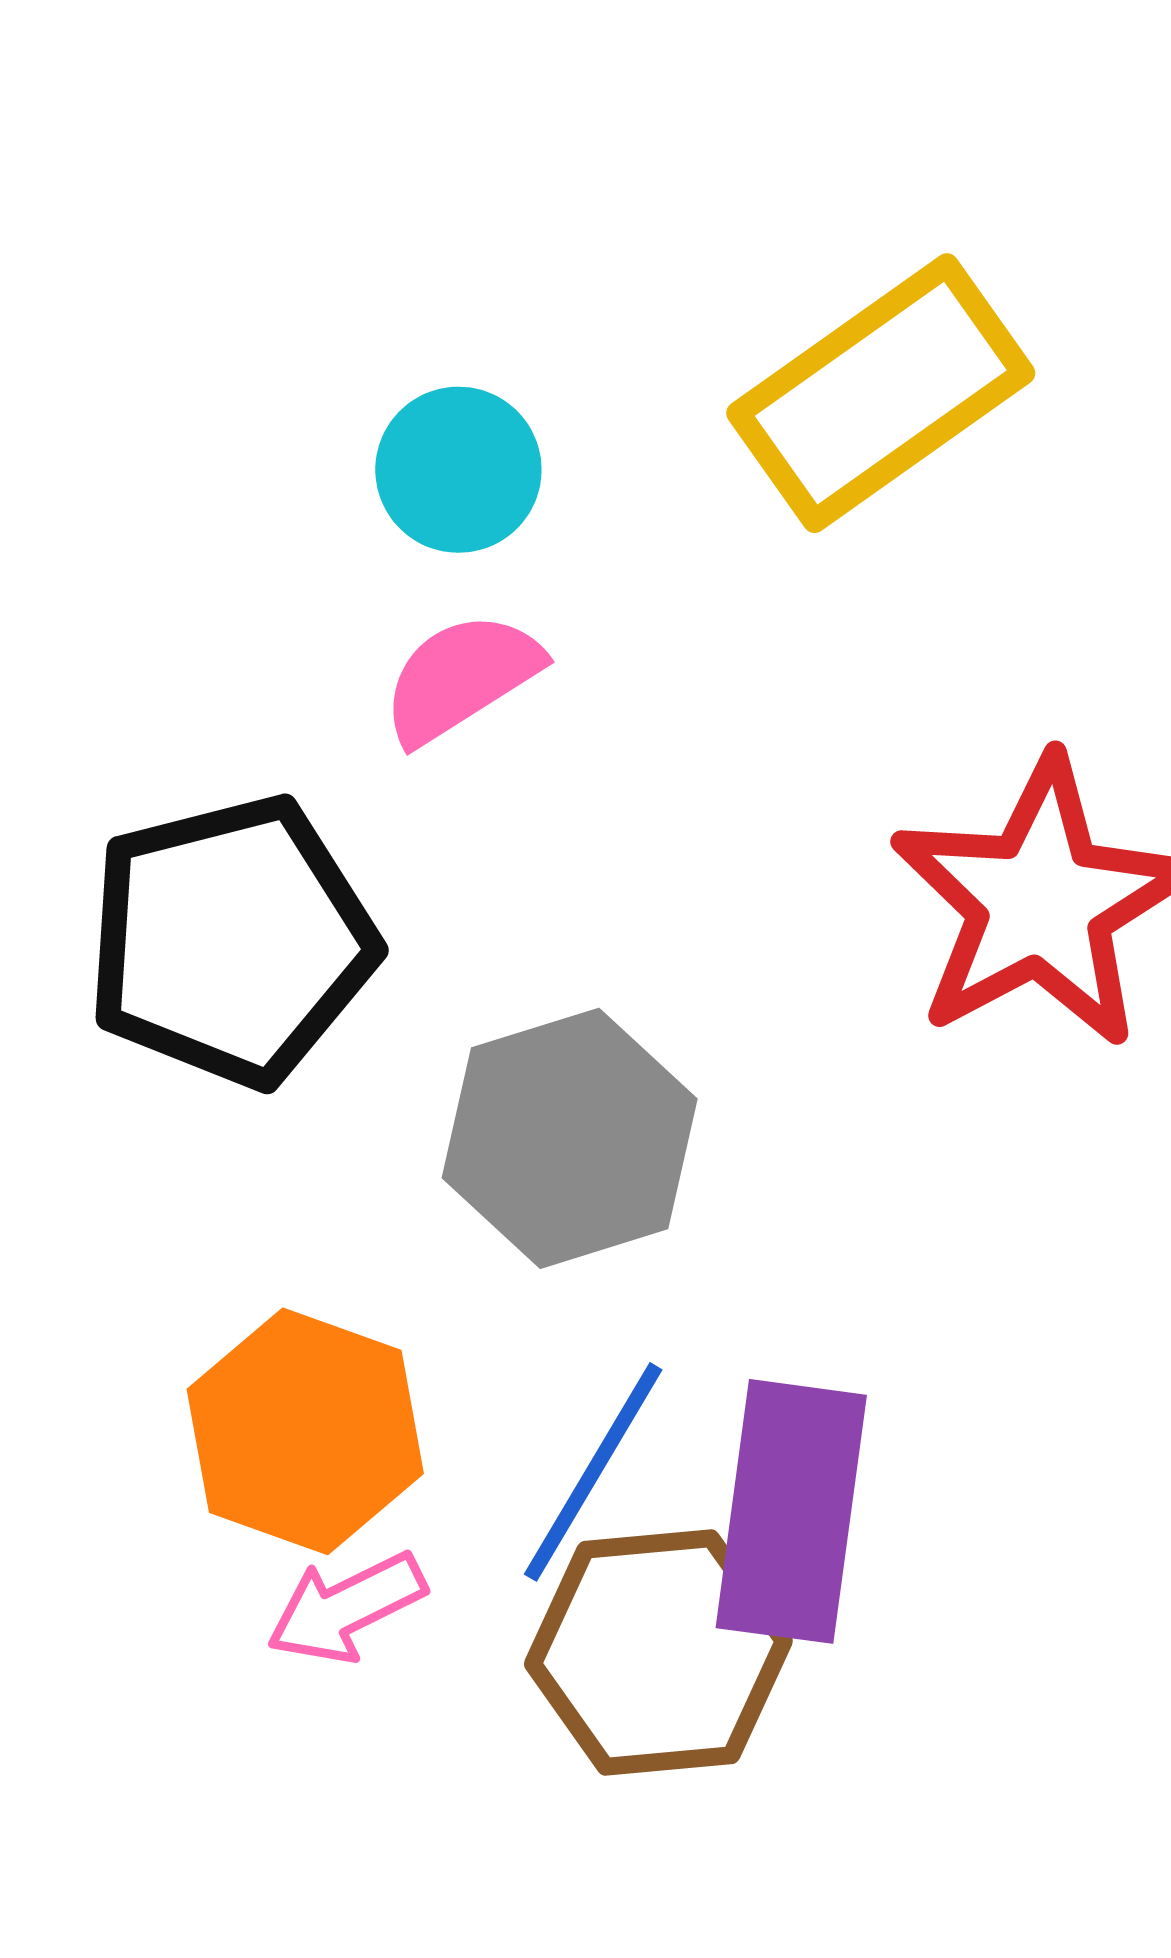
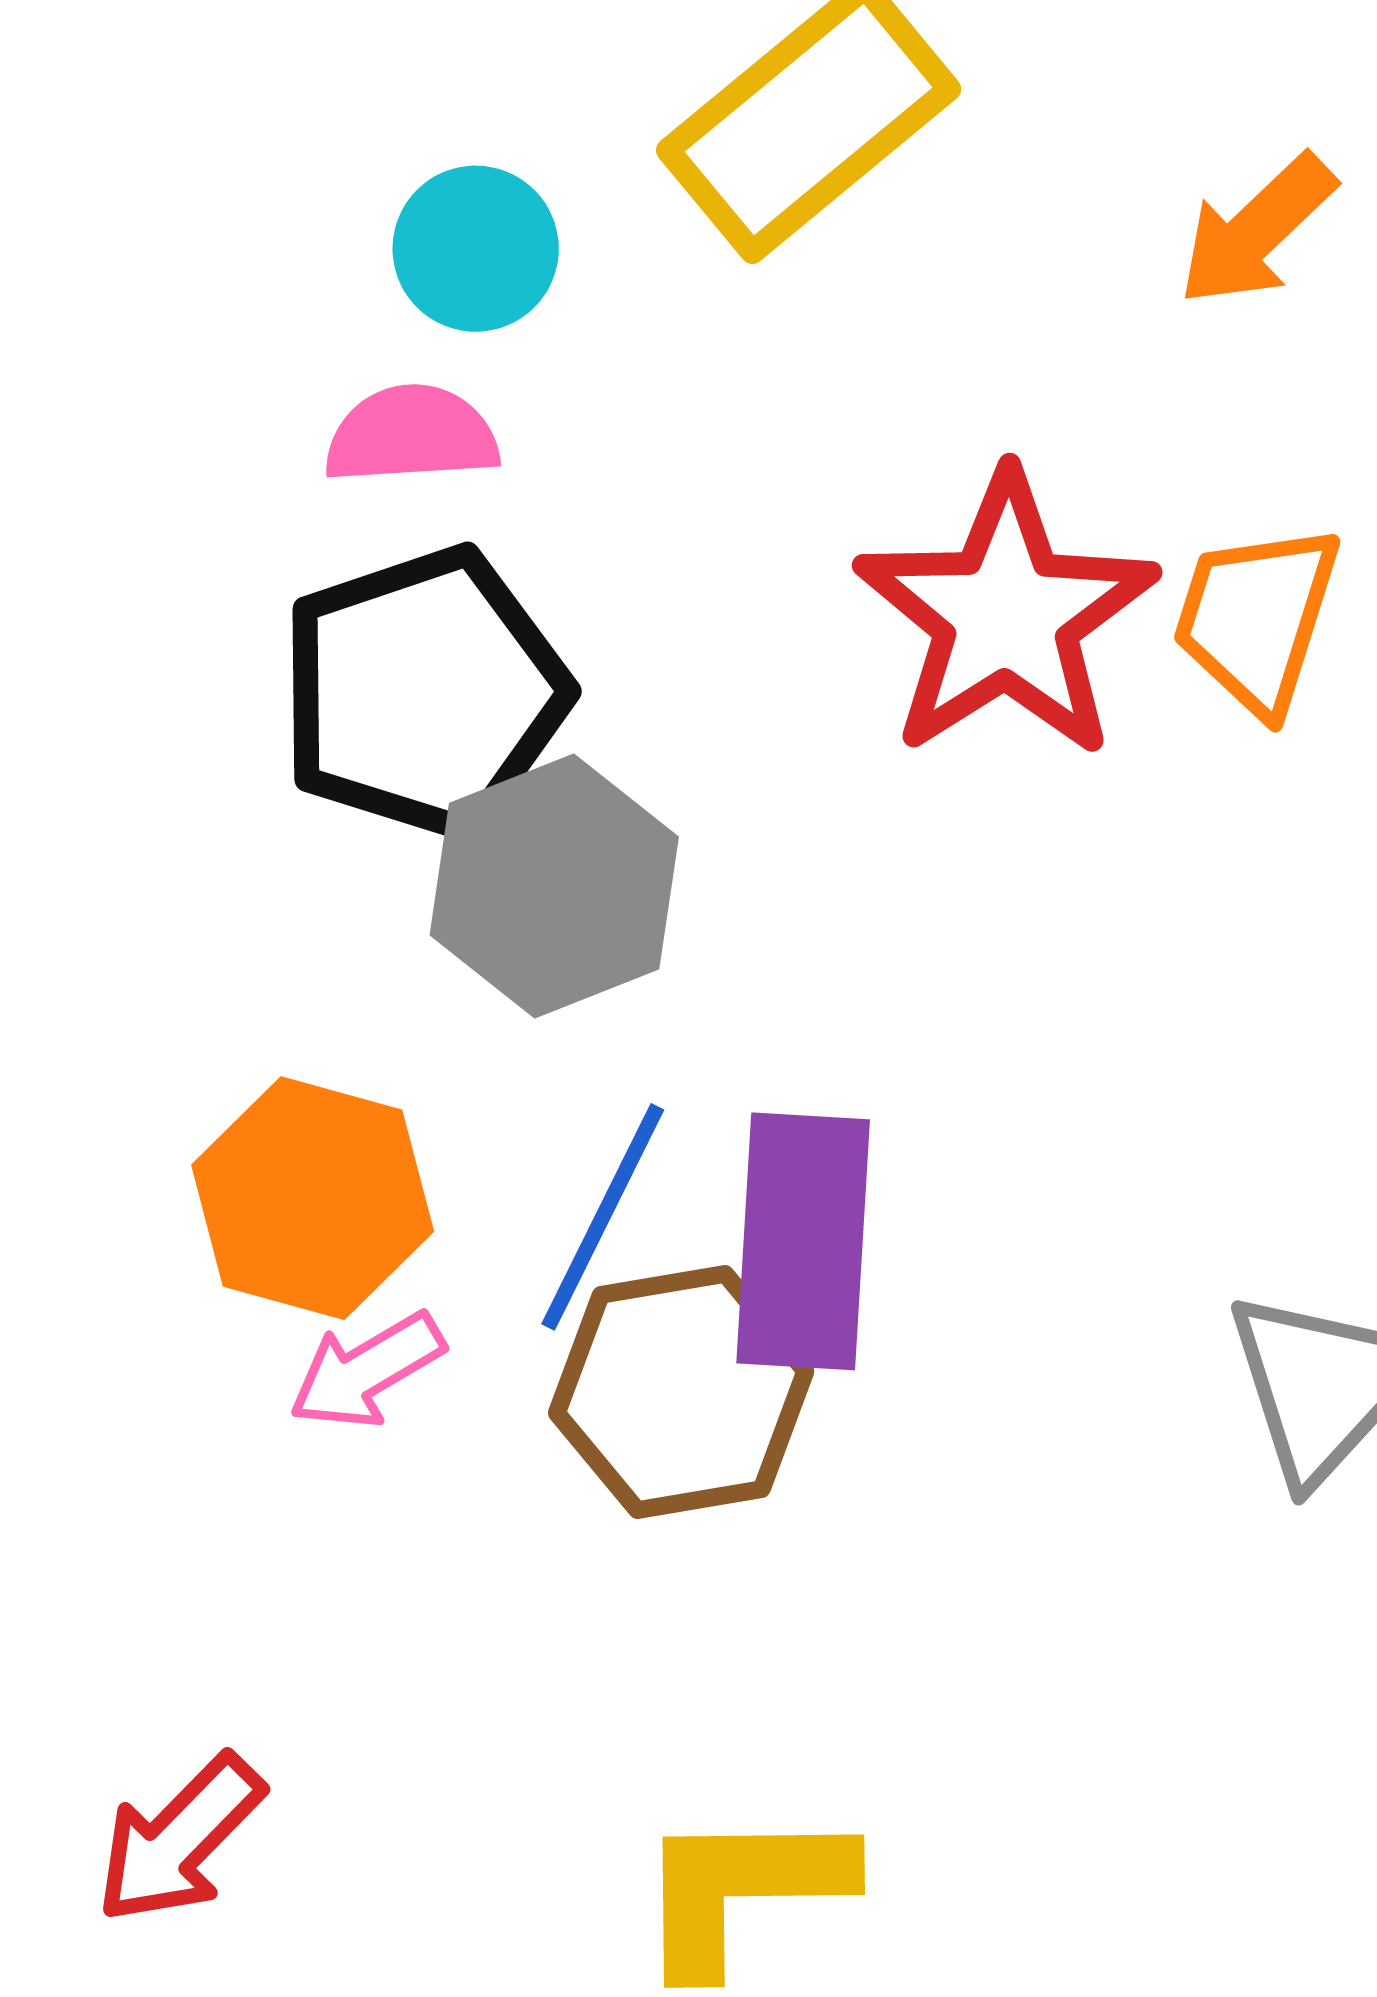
cyan circle: (458, 470) -> (476, 249), moved
pink semicircle: (461, 678) -> (412, 435), turned 33
black pentagon: (231, 941) -> (424, 693), moved

